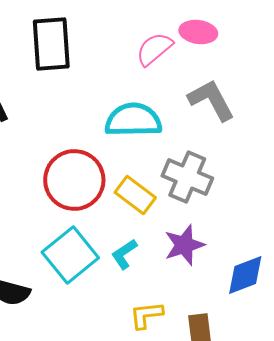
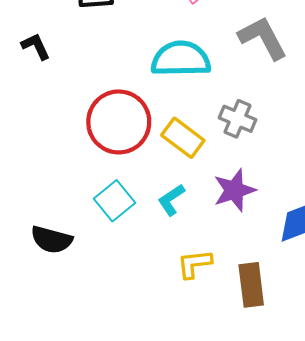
gray cross: (187, 177) -> (238, 119), size x0.7
cyan square: (70, 255) -> (115, 201), size x0.7

